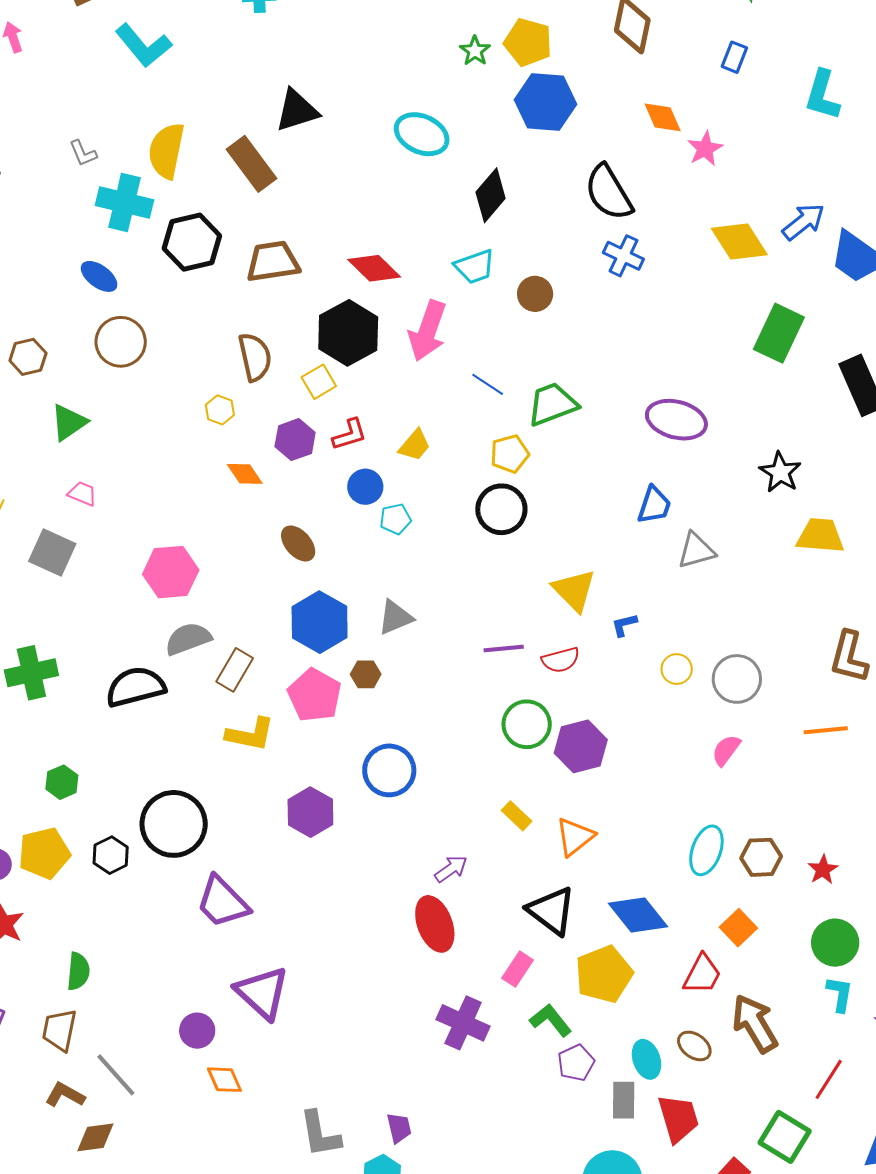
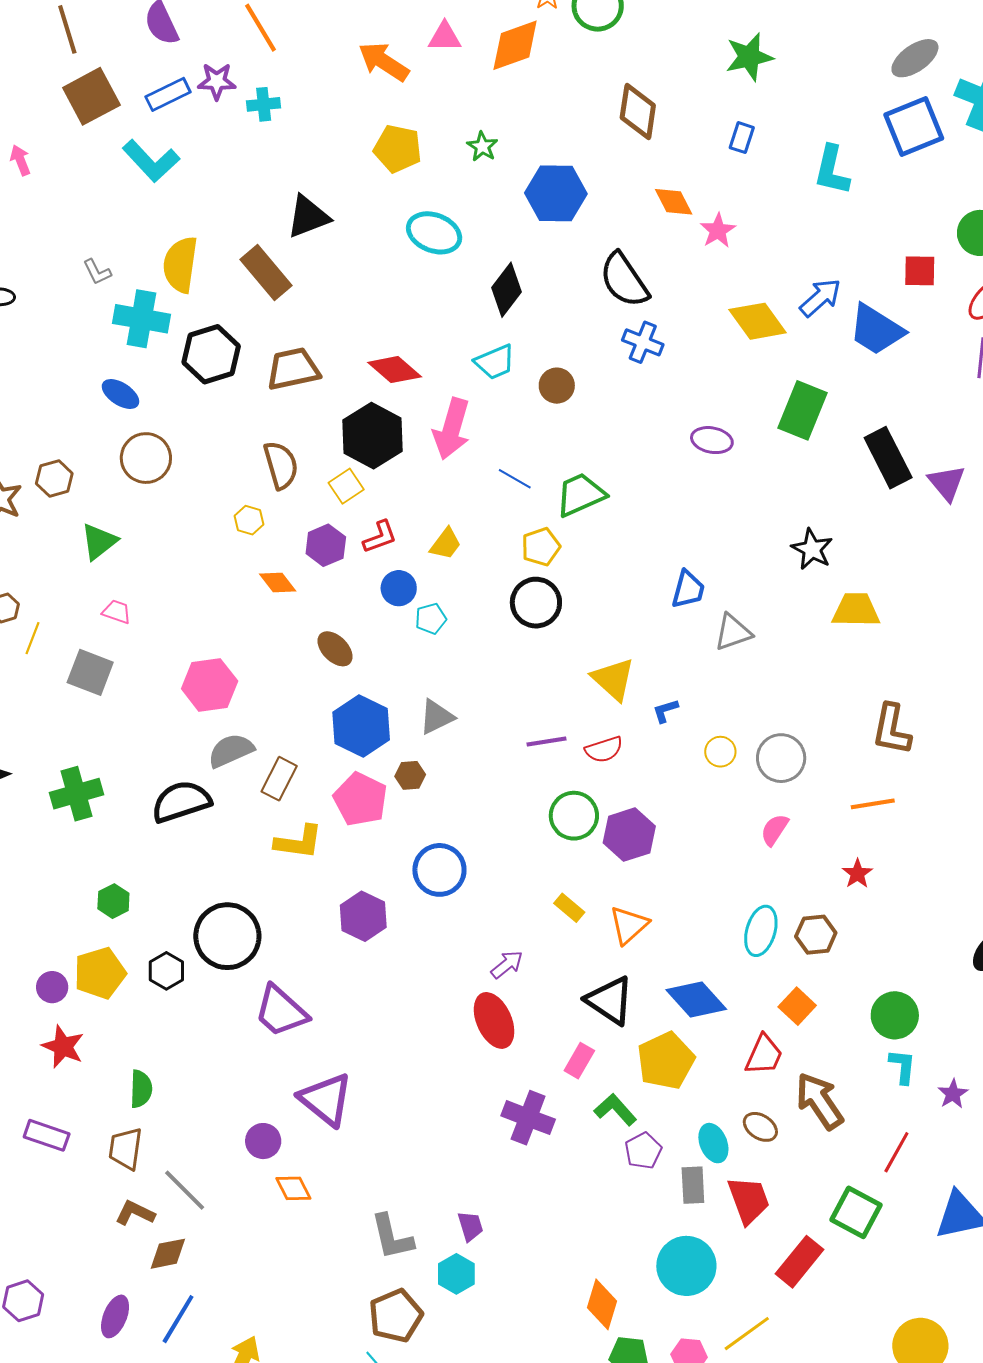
yellow pentagon: (528, 42) -> (398, 149), moved
purple ellipse: (676, 420) -> (712, 440), moved, size x0.7
red star: (823, 870) -> (857, 874), moved

